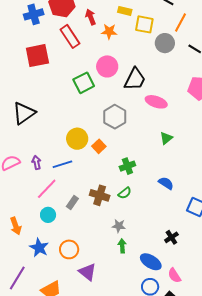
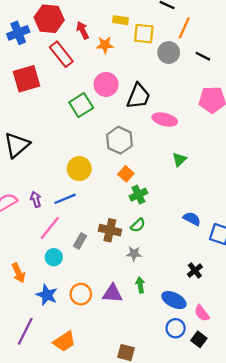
orange square: (99, 146) -> (126, 174), moved
blue semicircle: (166, 183) -> (192, 219), moved
gray star: (119, 226) -> (134, 254), moved
purple triangle: (87, 272) -> (112, 293), moved, turned -30

